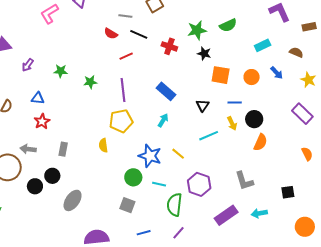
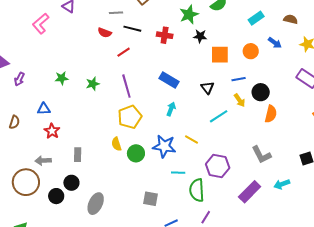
purple arrow: (28, 65) -> (19, 79), moved
green circle: (133, 177) -> (136, 153), moved

